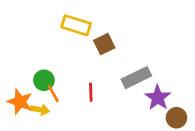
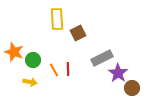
yellow rectangle: (76, 25) -> (57, 19), turned 70
orange line: (53, 94) -> (54, 70), moved
orange star: (20, 102) -> (14, 52), moved

